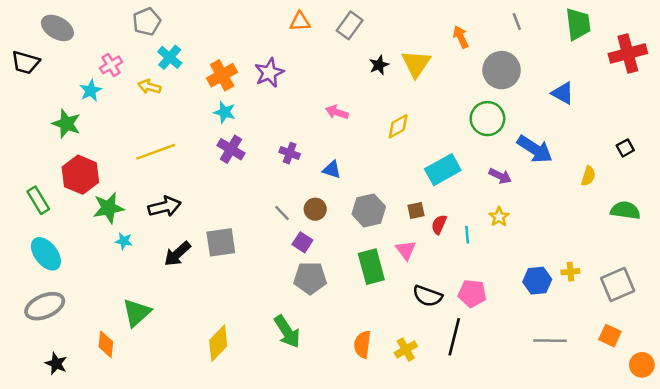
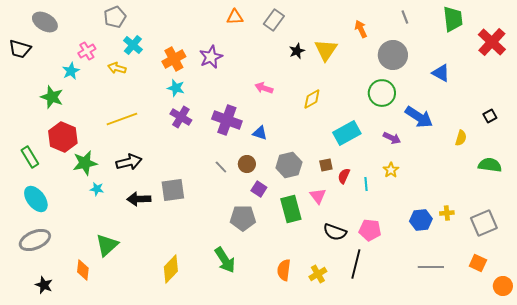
red cross: (628, 53) -> (492, 42), turned -32
purple cross: (290, 153) -> (227, 120), size x1.8
purple square: (302, 242) -> (259, 189), moved
black arrow: (177, 254) -> (139, 199), turned 40

